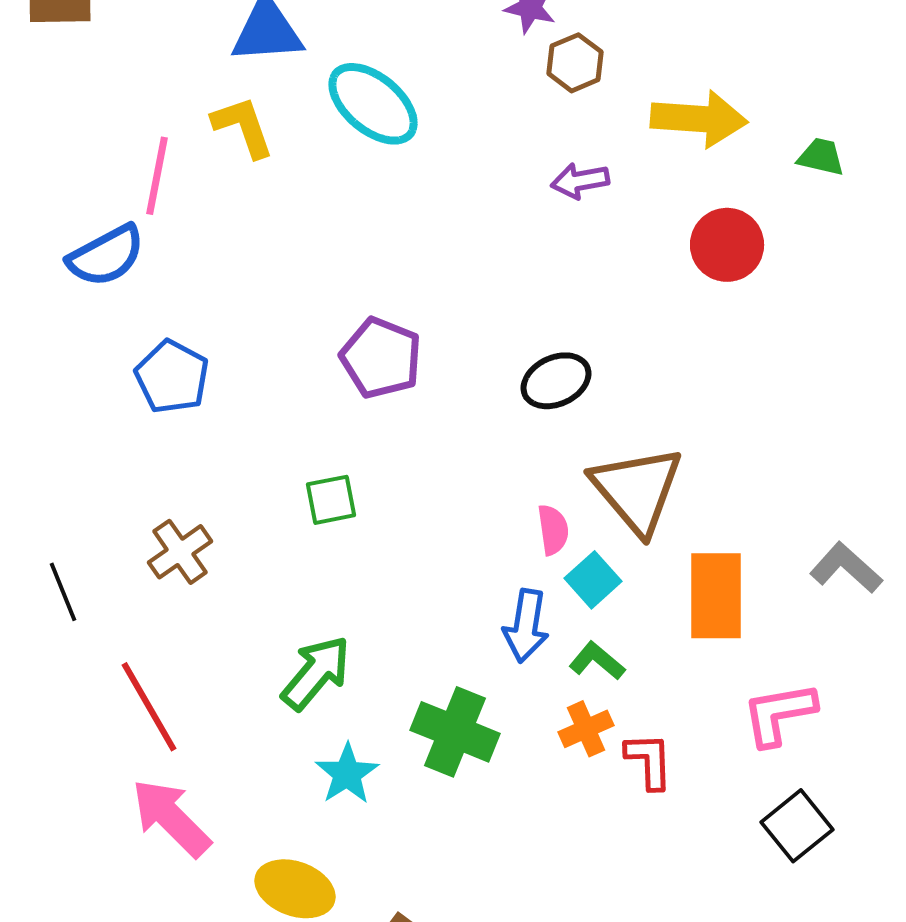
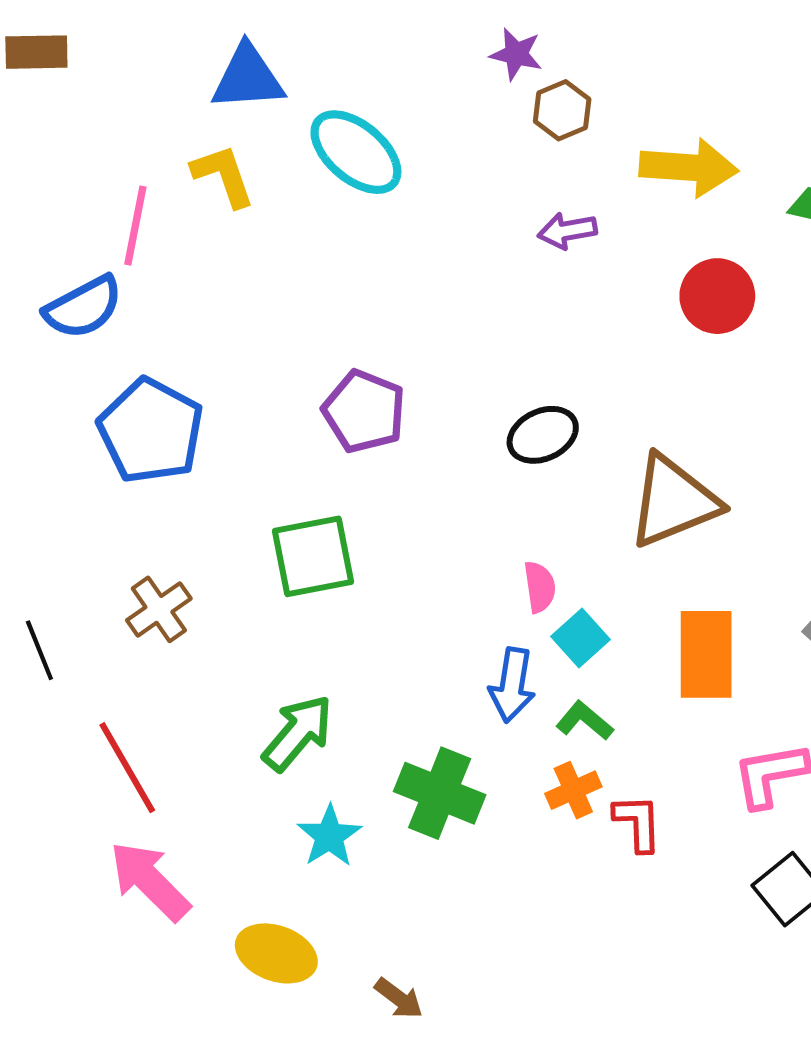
blue pentagon: (172, 377) -> (151, 431), size x1.4
brown triangle: (637, 490) -> (673, 501), moved, turned 48
green square: (331, 500) -> (313, 556), size x1.6

